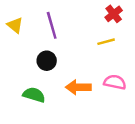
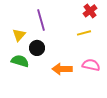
yellow triangle: (15, 25) -> (19, 35), moved, turned 32
green semicircle: (34, 95) -> (20, 61), moved

